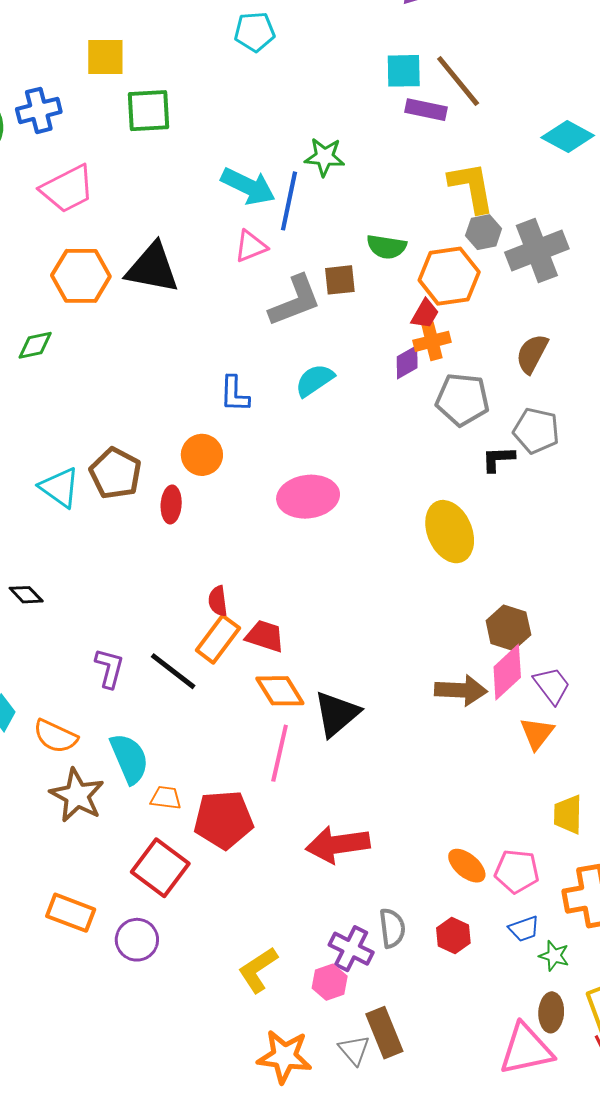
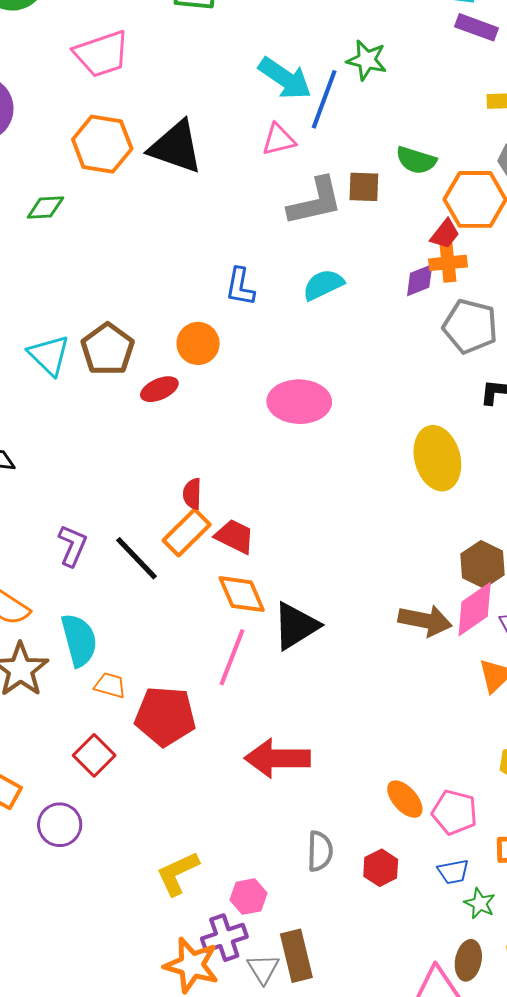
red ellipse: (171, 504) -> (159, 389), turned 54
red square: (160, 868) -> (94, 755), size x0.7
purple cross: (351, 949) -> (224, 938), moved, turned 36

